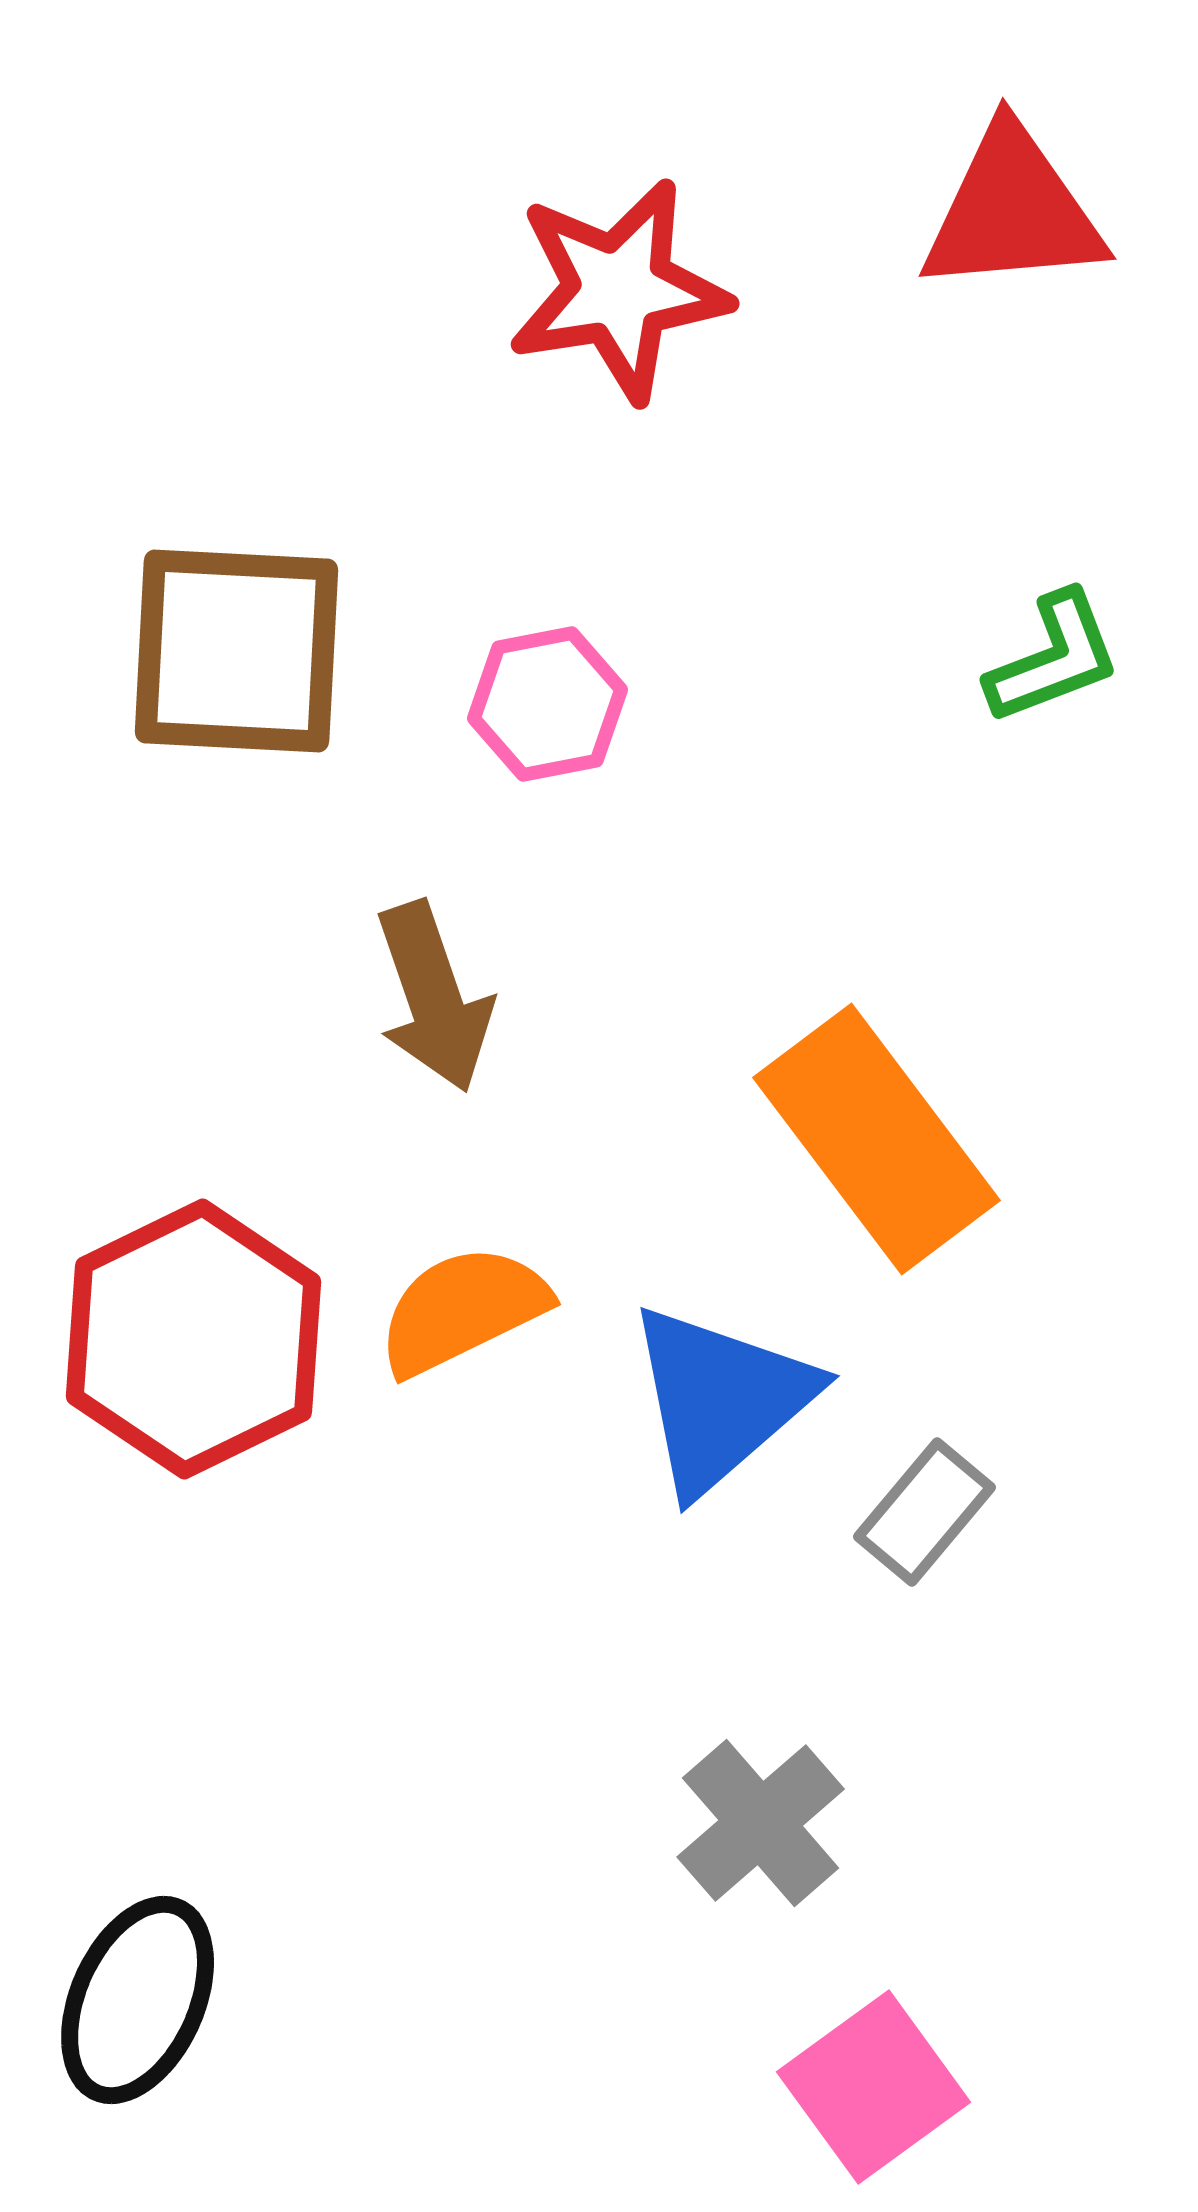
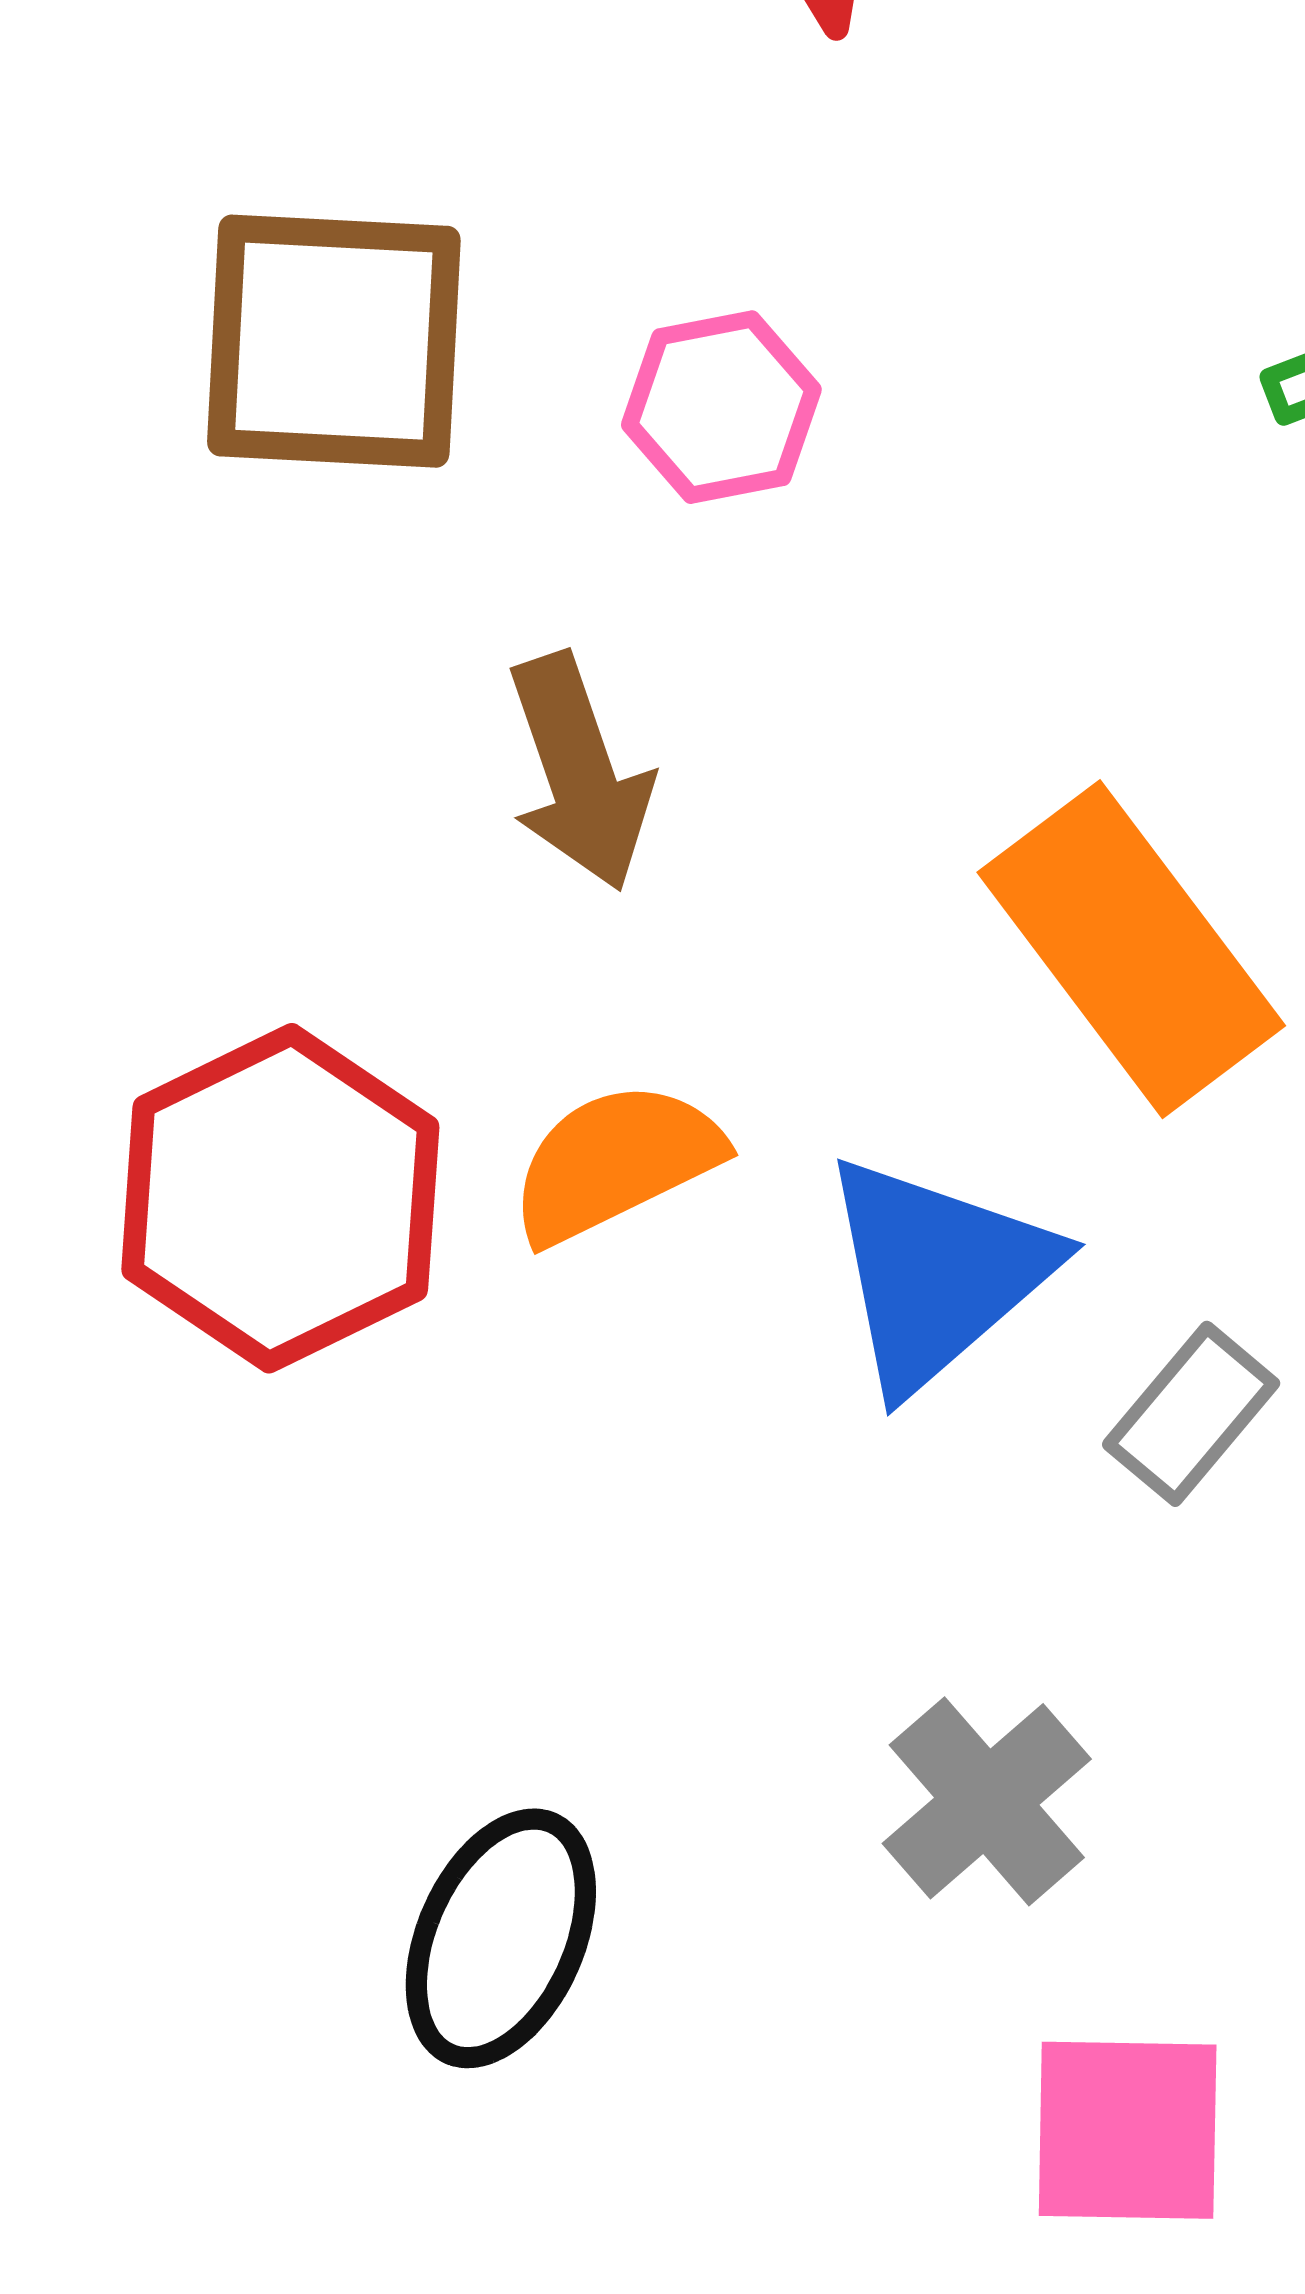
black ellipse: (138, 2000) -> (501, 1938), moved
pink square: (874, 2087) -> (1128, 2130), turned 37

